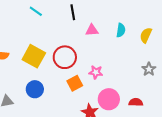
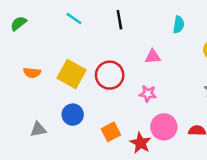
pink triangle: (92, 30) -> (153, 57), moved
cyan semicircle: (121, 30) -> (179, 25), moved
orange square: (75, 83) -> (111, 132), moved

